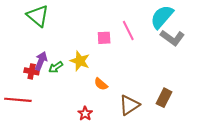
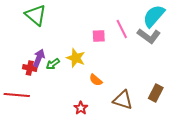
gray L-shape: (172, 38) -> (149, 36), moved
brown triangle: (129, 105) -> (123, 100), turned 50

